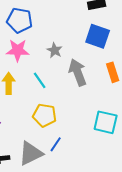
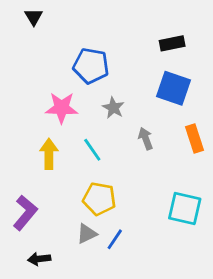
blue pentagon: (20, 20) -> (91, 66), moved
gray arrow: (78, 72) -> (146, 139), size x0.6
gray triangle: (31, 153) -> (87, 234), moved, size x0.6

